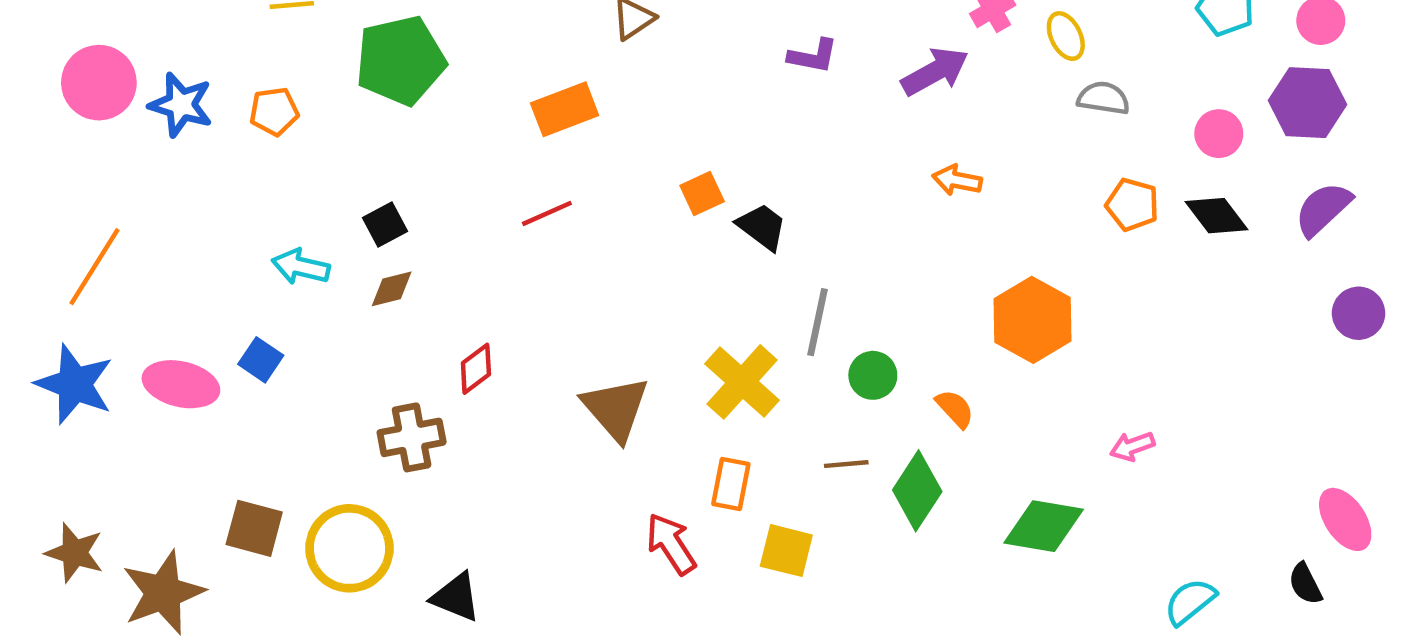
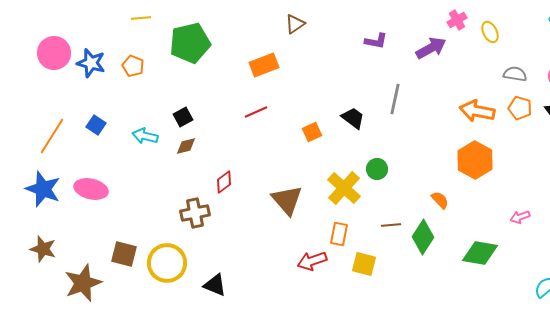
gray semicircle: (1103, 98) -> (515, 74), moved
orange pentagon: (274, 111) -> (133, 66), turned 30
orange arrow: (957, 180) -> (477, 111), moved, size x1.6
orange square: (702, 193) -> (312, 132), moved
gray line: (817, 322) -> (395, 99), moved
blue square: (261, 360) -> (96, 125), moved
green circle: (873, 375) -> (377, 169), moved
red arrow: (671, 544) -> (312, 261), turned -76
brown star: (75, 553) -> (43, 249), moved

